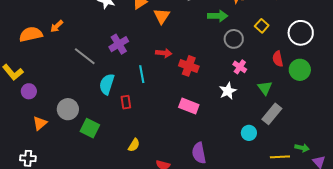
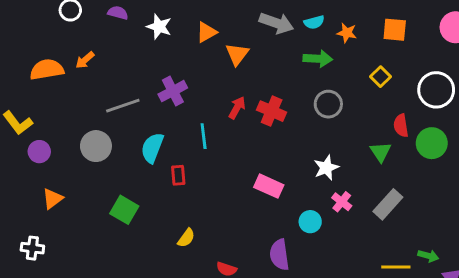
gray circle: (234, 39) -> (328, 104), moved
red arrow: (164, 53) -> (237, 108), turned -70
gray line: (85, 56) -> (123, 106), turned -60
red cross: (189, 66) -> (272, 111), moved
pink cross: (240, 67) -> (342, 202), moved
green triangle: (265, 88) -> (381, 152), moved
gray circle: (68, 109) -> (96, 146), moved
cyan circle: (249, 133) -> (310, 222), moved

